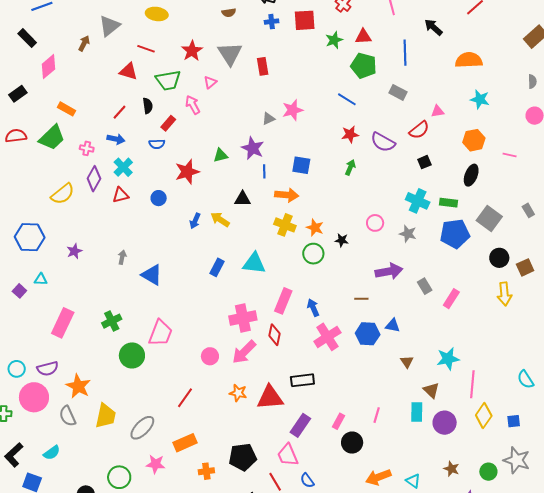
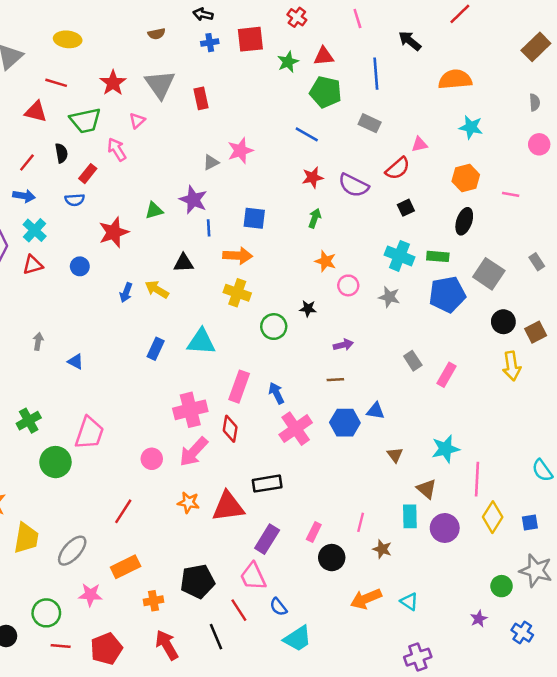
orange star: (315, 228) -> (325, 261), moved
purple arrow: (389, 271) -> (343, 345), moved, size x0.6
blue triangle: (152, 275) -> (76, 362), size x0.6
brown star: (451, 469) -> (382, 549), moved

